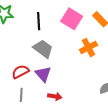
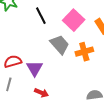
black line: (39, 21) -> (41, 16), turned -36
gray trapezoid: (43, 49) -> (60, 44), moved

